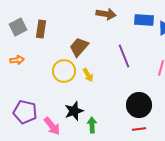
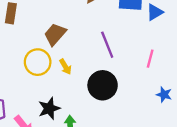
black circle: (139, 105) -> (103, 85), moved

